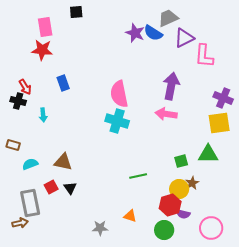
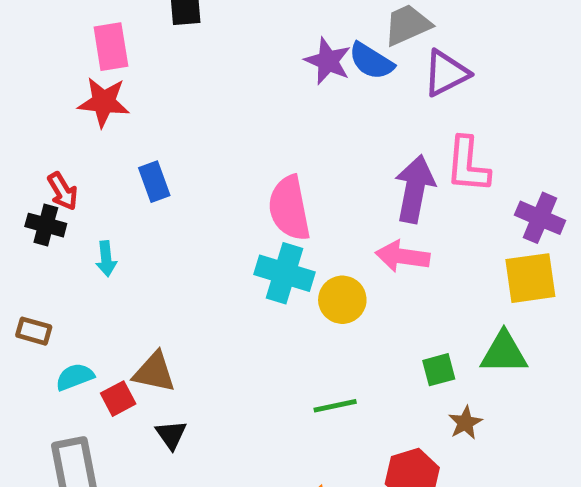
pink L-shape: (204, 56) -> (468, 165), moved
red square: (51, 187) -> (118, 399), moved
yellow circle: (179, 189) -> (342, 300), moved

